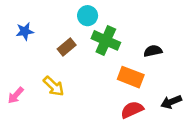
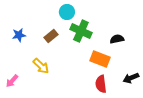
blue star: (25, 31) -> (19, 35), moved
pink arrow: (16, 95) -> (12, 81), moved
red semicircle: (132, 110) -> (101, 84), turned -72

